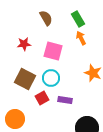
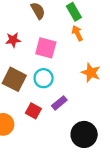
red square: (42, 98) -> (33, 111), moved, turned -32
purple rectangle: (65, 100) -> (59, 103), turned -48

